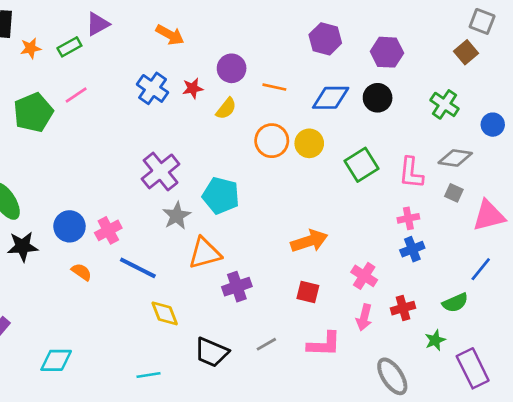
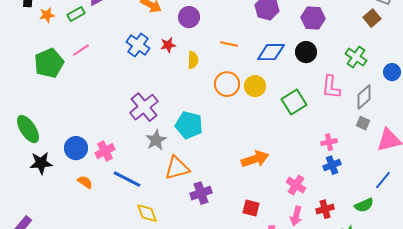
purple circle: (232, 68) -> (189, 17), moved
yellow semicircle: (226, 108) -> (193, 60), turned -36
gray diamond: (455, 158) -> (364, 97), turned -50
pink L-shape: (411, 173) -> (331, 87), moved
red square: (308, 292) -> (251, 208), moved

